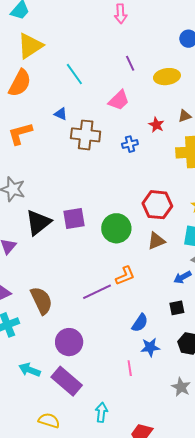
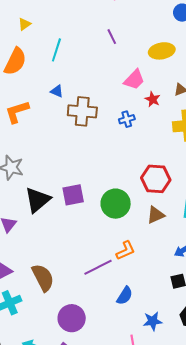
yellow triangle: (30, 46) -> (25, 24), size x0.5
purple line: (130, 63) -> (112, 37), moved
cyan line: (74, 74) -> (56, 50), moved, turned 55
pink trapezoid: (119, 100) -> (134, 80), moved
blue semicircle: (140, 323) -> (125, 296), moved

